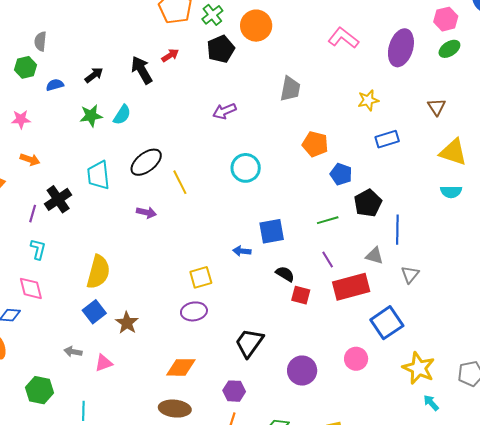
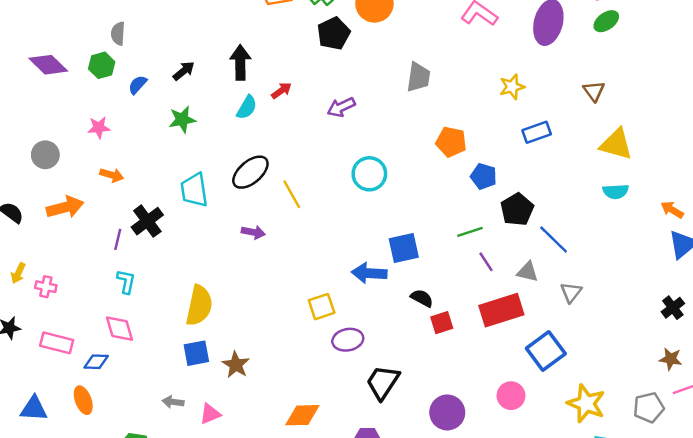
red arrow: (170, 55) -> (281, 91), moved
black arrow: (142, 70) -> (240, 62), turned 32
blue semicircle: (55, 85) -> (138, 85), turned -30
cyan semicircle: (122, 115) -> (247, 107), moved
blue line: (397, 230) -> (554, 240), turned -44
blue arrow: (242, 251) -> (369, 273), size x1.6
purple line: (328, 260) -> (486, 262), moved
red square: (301, 295) -> (442, 323), turned -30
purple ellipse: (194, 311) -> (348, 340), moved
blue square: (94, 312) -> (196, 353), turned 30

